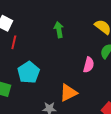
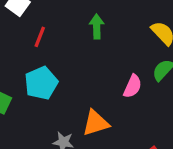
red line: (14, 42) -> (40, 37), moved

